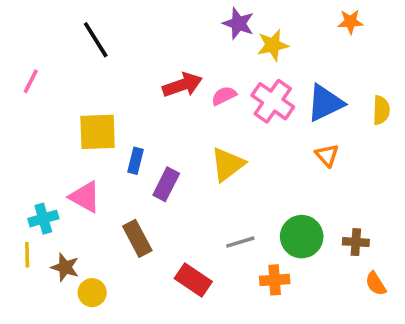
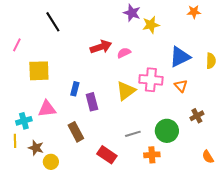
pink cross: (273, 101) -> (151, 80), moved, turned -30
yellow square: (98, 132) -> (39, 71), moved
purple rectangle: (166, 184) -> (92, 102), turned -42
pink triangle: (85, 197) -> (47, 109), turned -36
brown cross: (356, 242) -> (197, 116), moved, turned -32

